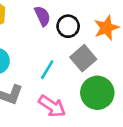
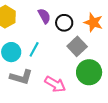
orange star: (106, 28) -> (93, 22), turned -30
cyan line: (47, 70) -> (34, 49), moved

